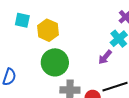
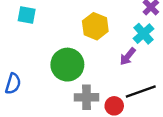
yellow hexagon: (48, 30) -> (95, 26), moved

